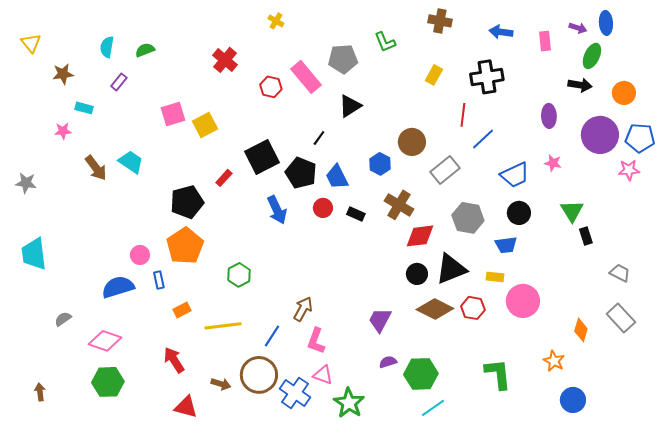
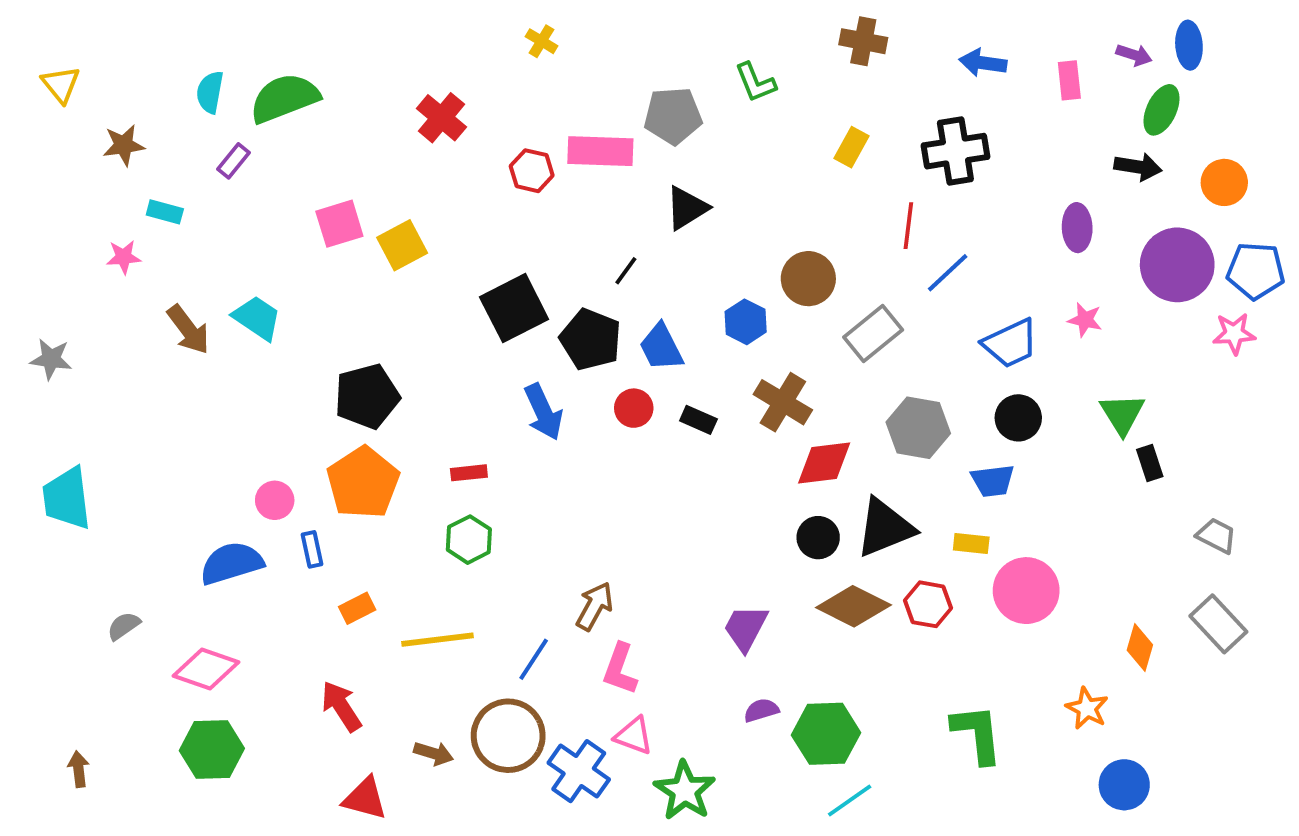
green semicircle: (145, 50) -> (284, 98), size x1.8
pink rectangle: (306, 77) -> (600, 151), turned -48
red rectangle: (224, 178) -> (469, 473), moved, turned 42

